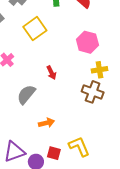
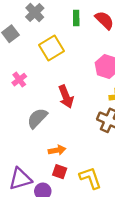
red arrow: (51, 73) -> (66, 97), size x1.5
red square: (54, 153) -> (60, 172), moved

